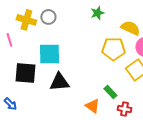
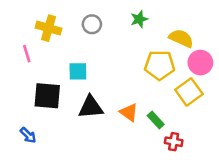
gray circle: (48, 17) -> (92, 24), moved
cyan square: (49, 54) -> (78, 71), size x0.7
orange triangle: (92, 106) -> (129, 112), moved

